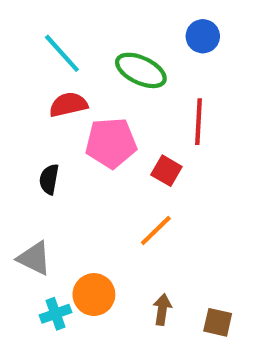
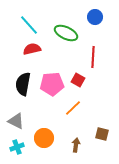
pink pentagon: (111, 143) -> (52, 84), moved
black semicircle: (49, 179) -> (23, 84), size x1.6
cyan cross: (55, 314) -> (17, 147), moved
brown square: (218, 322) -> (102, 134), moved

